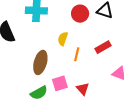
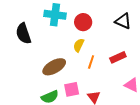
red circle: (80, 14) -> (83, 22), moved
brown ellipse: (40, 62) -> (54, 67), turned 40

